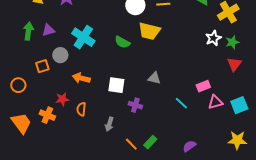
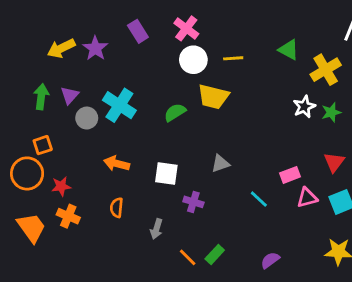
purple triangle: (48, 30) -> (70, 95), turned -32
green semicircle: (122, 42) -> (175, 112), turned 119
gray circle: (60, 55) -> (87, 118), moved
red triangle: (234, 64) -> (334, 162), moved
orange square: (42, 66) -> (43, 145), moved
gray triangle: (154, 78) -> (220, 164), turned -32
orange circle: (18, 85) -> (27, 173), size x1.5
red star: (62, 99) -> (61, 186), moved

